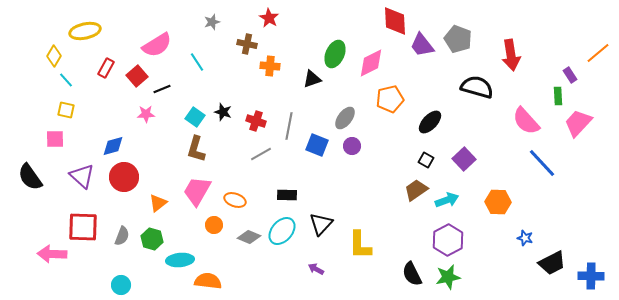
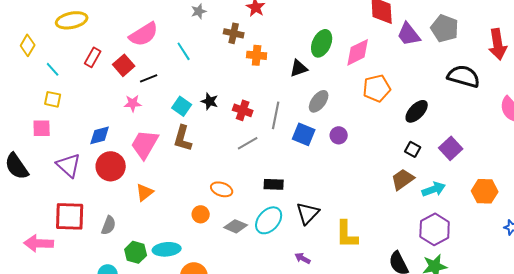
yellow diamond: (54, 56) -> (28, 45), moved
gray ellipse: (345, 118) -> (319, 101), moved
pink trapezoid: (197, 191) -> (145, 144), moved
green hexagon: (152, 239) -> (136, 252), moved

